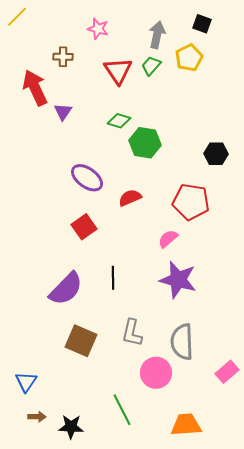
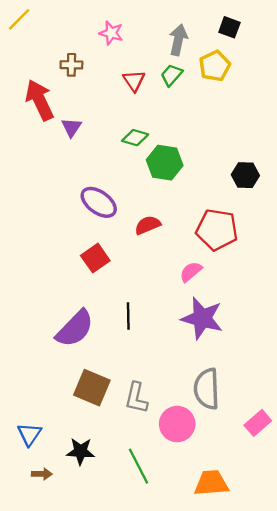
red triangle: (118, 71) -> (134, 81), size x0.7
gray L-shape: (132, 333) -> (136, 398), moved
black star: (71, 427) -> (81, 451), moved

